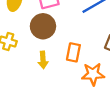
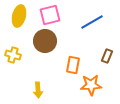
yellow arrow: (43, 60) -> (38, 90), moved

